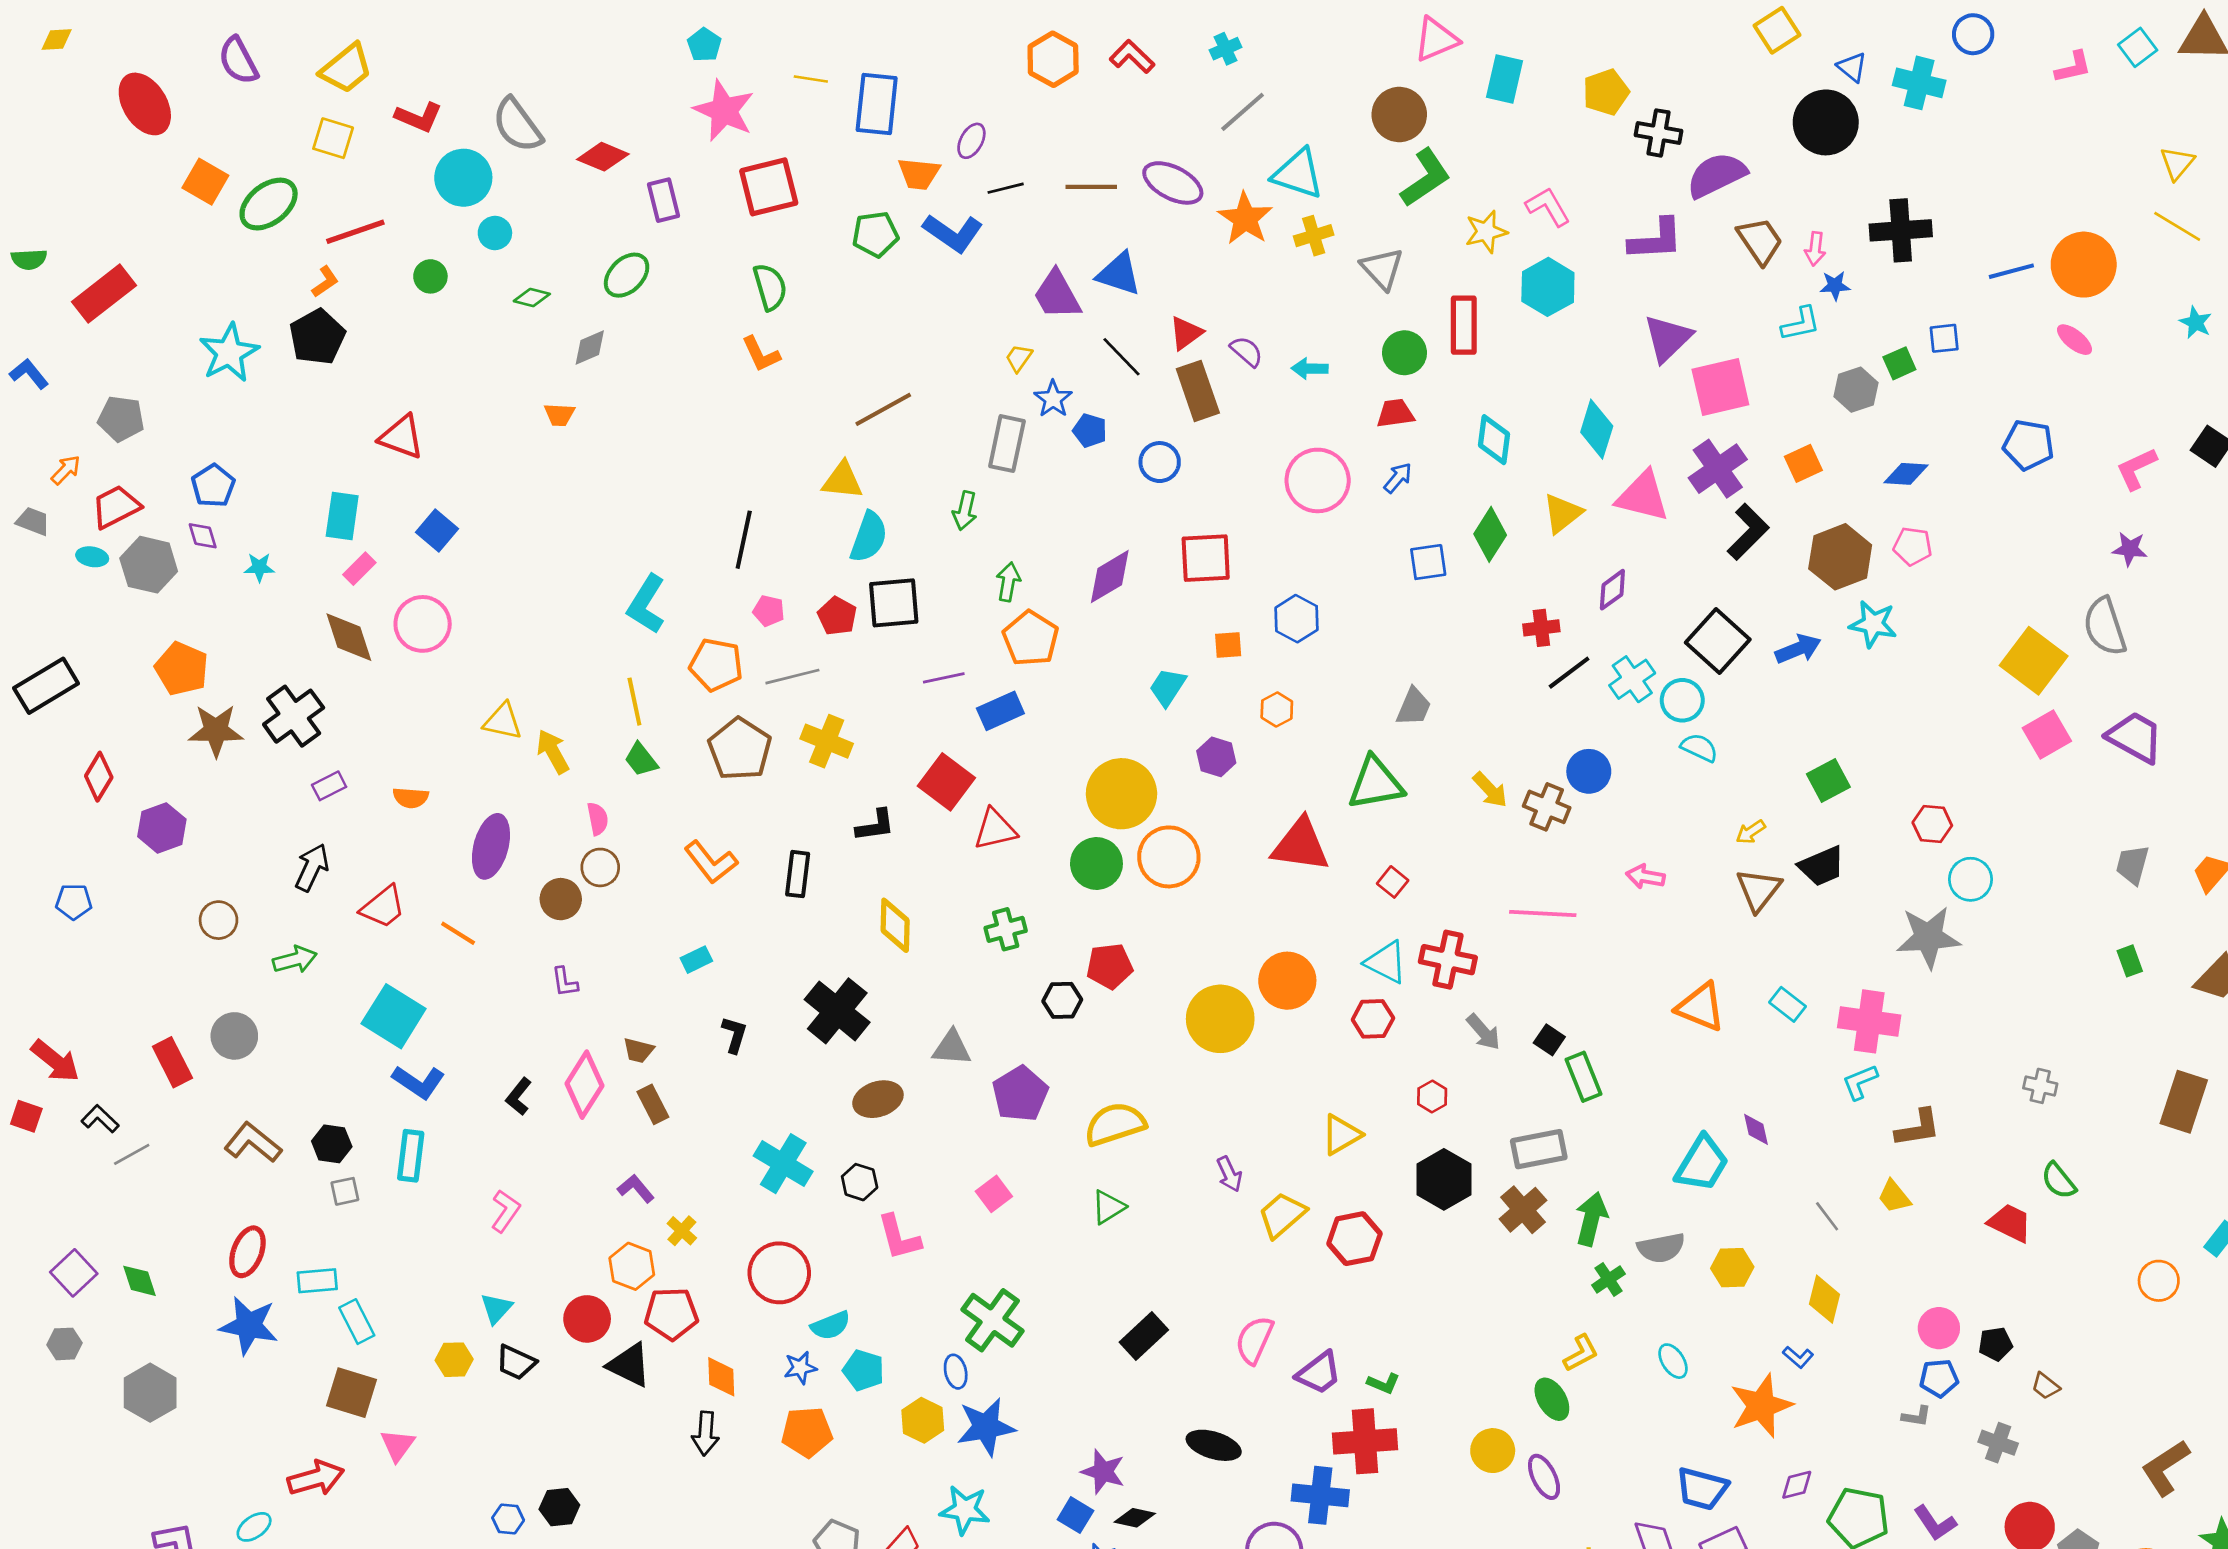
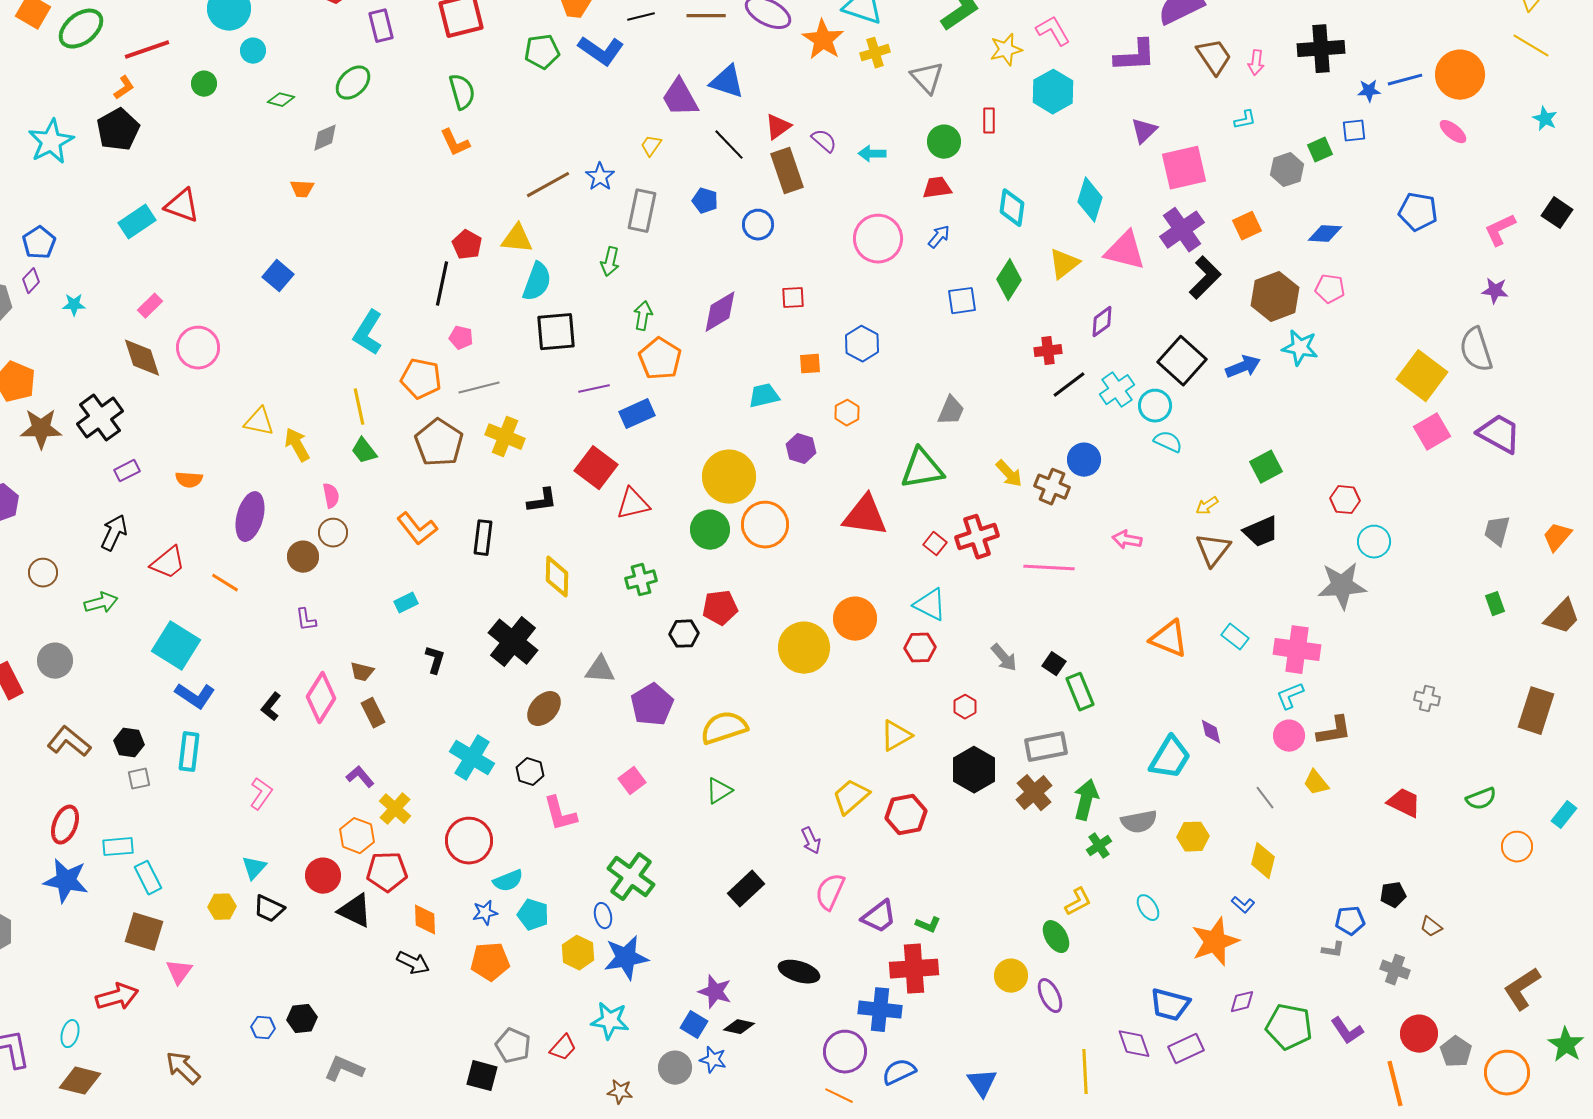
blue star: (1835, 286) -> (1369, 91), moved
cyan L-shape: (1801, 324) -> (1245, 120), size x0.7
red rectangle: (1464, 325) -> (989, 121), size x0.6
purple triangle: (1668, 338) -> (1144, 131), size x0.7
blue star: (1053, 399) -> (600, 177), moved
cyan rectangle: (342, 516) -> (137, 222), moved, turned 48
blue square: (437, 530) -> (278, 276), moved
purple diamond: (203, 536) -> (31, 281), turned 60
red square: (1206, 558) -> (793, 298), size x0.6
red pentagon: (837, 616) -> (467, 245), moved
cyan trapezoid: (1168, 687) -> (764, 396), turned 44
red cross: (1448, 960) -> (977, 537), moved, turned -30
brown ellipse: (878, 1099) -> (544, 709), turned -30
purple arrow: (1229, 1174) -> (811, 841), moved
green semicircle: (2059, 1181) -> (1481, 799), moved, turned -72
yellow cross: (682, 1231) -> (395, 809), size x1.4
pink circle: (1939, 1328) -> (1289, 736), moved
black arrow: (706, 1433) -> (413, 963), turned -68
cyan ellipse: (254, 1527) -> (70, 1034), turned -40

